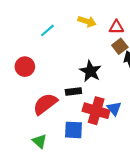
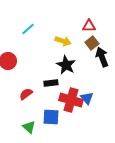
yellow arrow: (87, 21) -> (63, 41), moved
red semicircle: (45, 104) -> (26, 94), size x0.6
green triangle: (40, 141) -> (29, 127), moved

